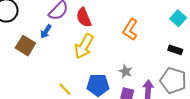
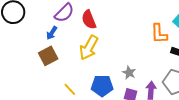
orange L-shape: (130, 30) -> (159, 34), moved, turned -35
brown square: (25, 46) -> (48, 56), moved, turned 30

